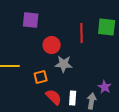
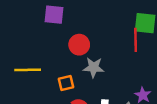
red line: (82, 33) -> (136, 40), moved

